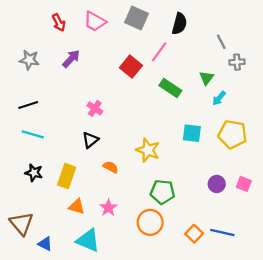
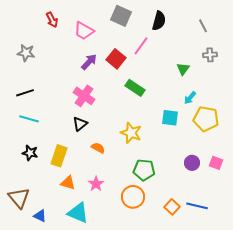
pink trapezoid: (95, 21) -> (84, 31), moved
gray line: (221, 42) -> (203, 26), moved
purple arrow: (71, 59) -> (89, 62), moved
green rectangle: (170, 88) -> (135, 88), moved
cyan arrow: (219, 98) -> (190, 98), moved
pink cross: (95, 108) -> (84, 96), size x1.5

